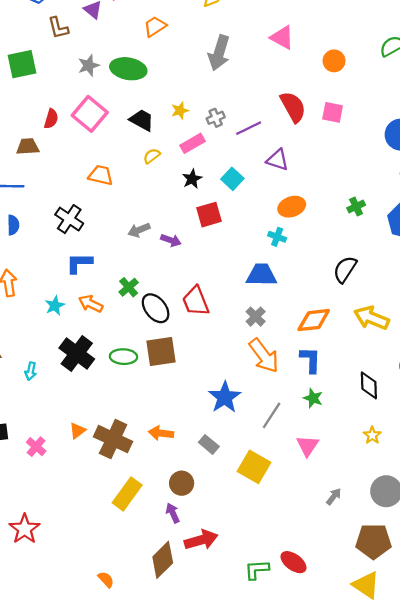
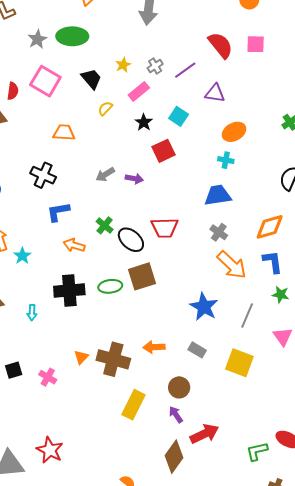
black trapezoid: (142, 120) -> (91, 79), turned 30
red trapezoid: (196, 301) -> (165, 228), turned -60
cyan star: (55, 306) -> (22, 256), moved
black cross: (77, 353) -> (69, 290), turned -32

